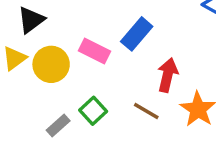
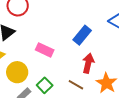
blue rectangle: (137, 34) -> (82, 35), moved
yellow circle: (51, 64) -> (17, 72), moved

